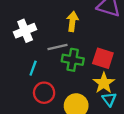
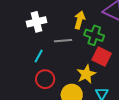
green cross: (73, 60) -> (94, 35), moved
yellow star: (104, 83) -> (86, 74), moved

